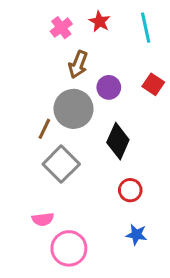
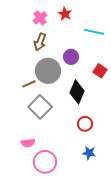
cyan line: (146, 28) -> (94, 32), moved, turned -66
brown arrow: (78, 64) -> (40, 42), moved
red square: (153, 84) -> (100, 71), moved
brown line: (44, 129) -> (29, 84), turned 40

